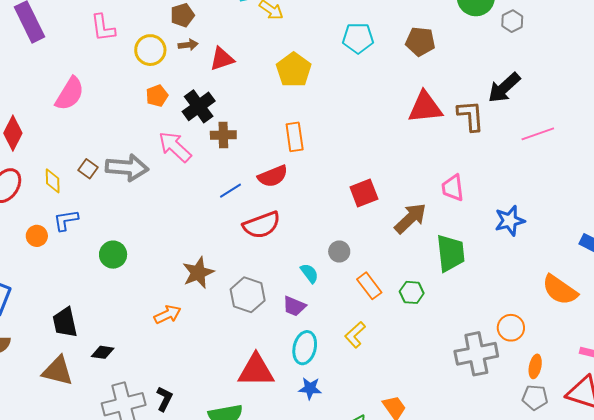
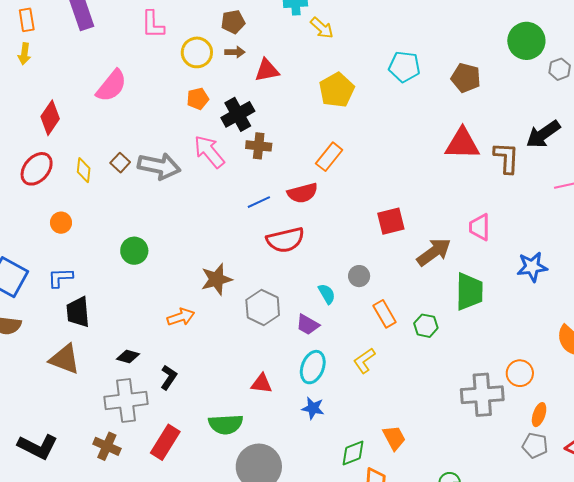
orange rectangle: (295, 137) -> (329, 157), turned 40
blue L-shape: (66, 220) -> (60, 278), moved
black diamond: (103, 352) -> (128, 356), moved
red triangle: (256, 370) -> (262, 384), size x0.6
black L-shape: (164, 399) -> (169, 377), moved

